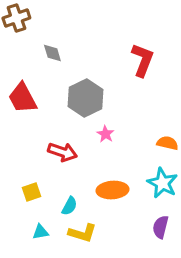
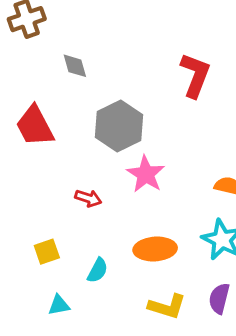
pink star: (105, 134) -> (146, 174), size x1.6
red arrow: (62, 152) -> (88, 198), size x0.7
yellow L-shape: (82, 233) -> (167, 306), moved

